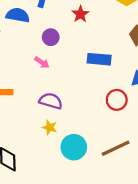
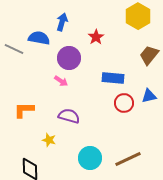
purple circle: (51, 37) -> (69, 58), size x1.5
red circle: (117, 100) -> (124, 103), moved
yellow star: (50, 127) -> (49, 140), moved

